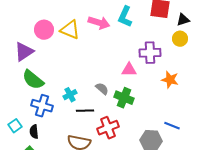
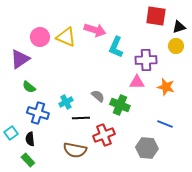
cyan L-shape: (125, 17) -> (116, 47), moved
pink triangle: (129, 70) -> (137, 82), moved
green semicircle: (33, 80) -> (29, 87), size x0.6
blue line: (172, 126) -> (165, 124), moved

